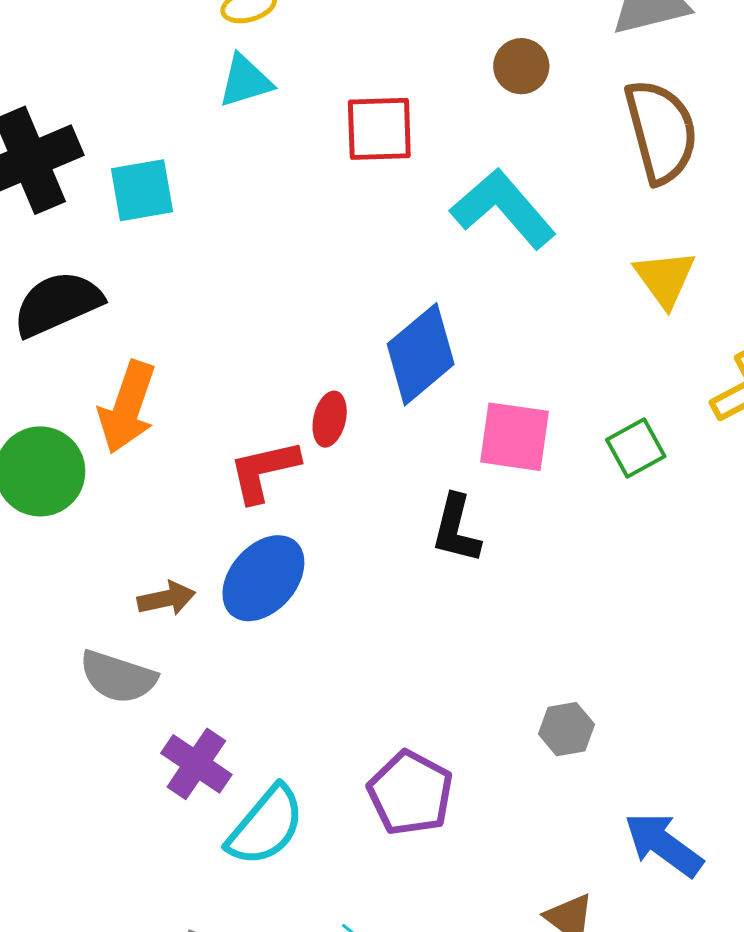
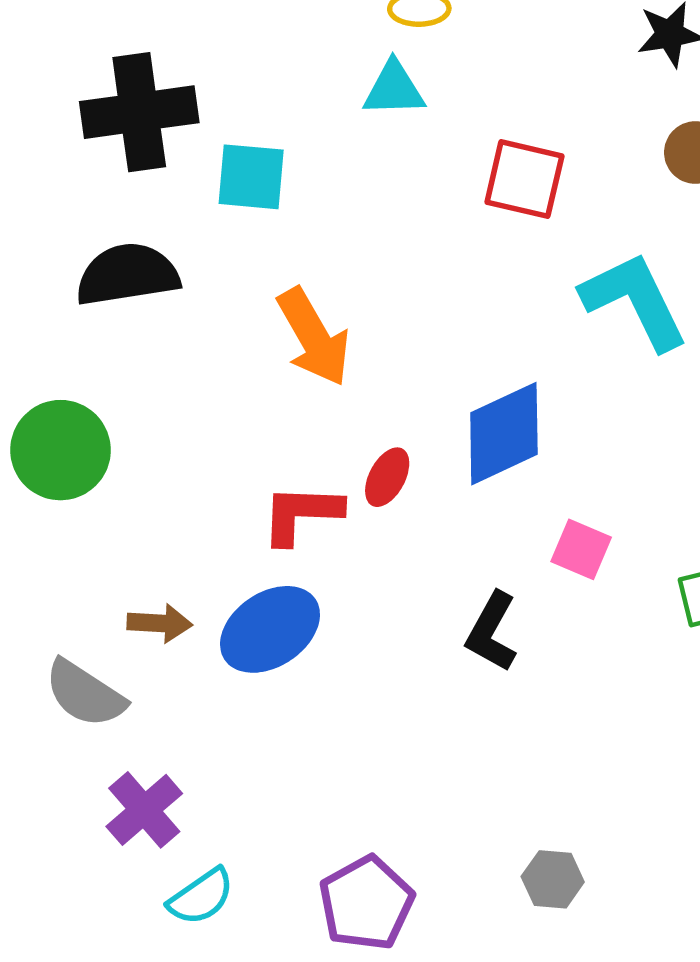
orange arrow: (127, 407) -> (314, 337), moved, turned -64
pink square: (515, 437) -> (581, 549), size x0.7
cyan semicircle: (266, 826) -> (201, 897), size x0.7

